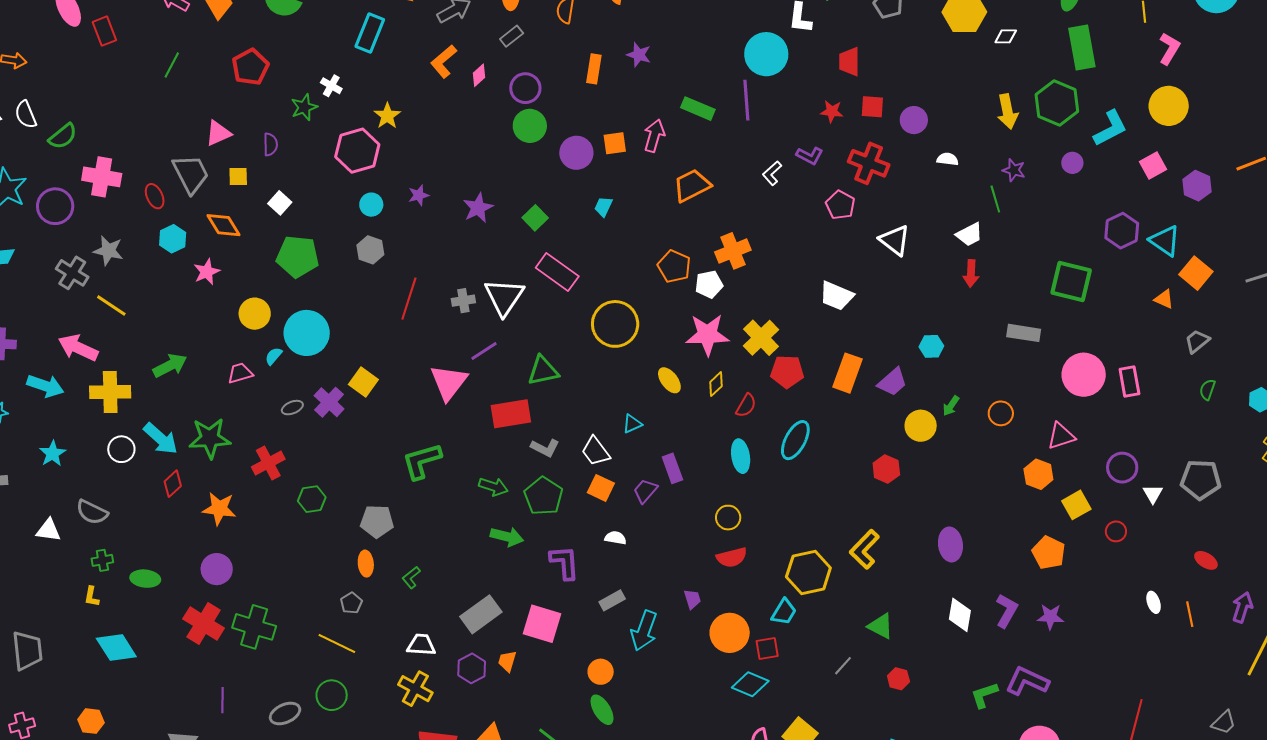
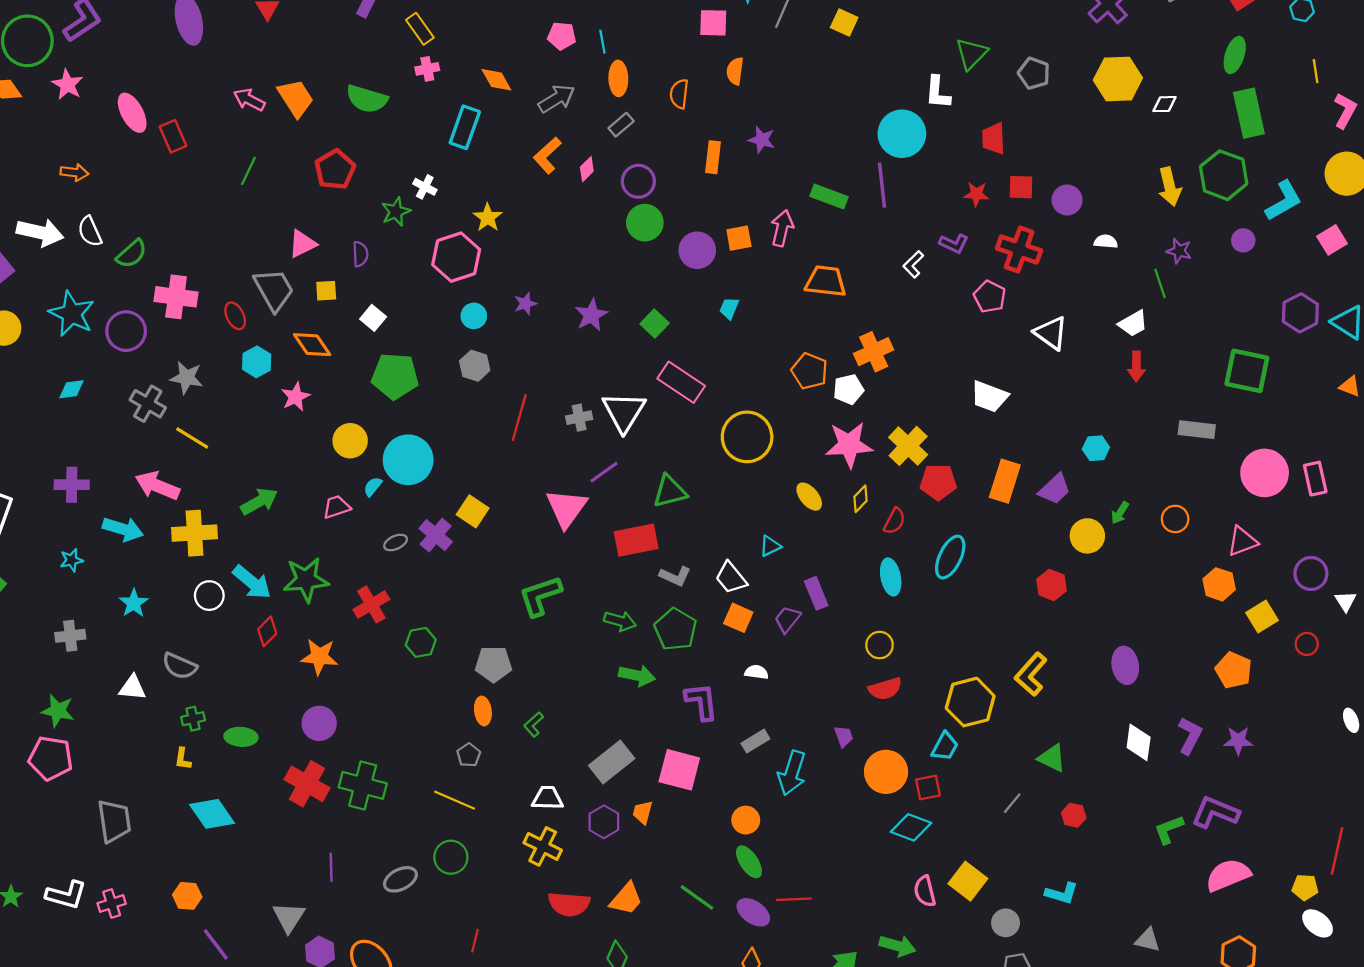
orange trapezoid: (692, 185) -> (826, 281), turned 36

